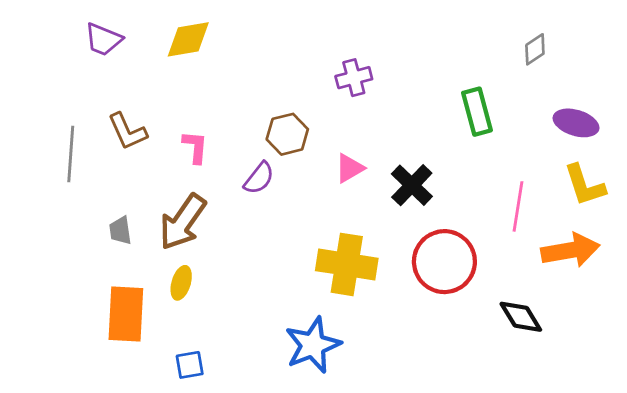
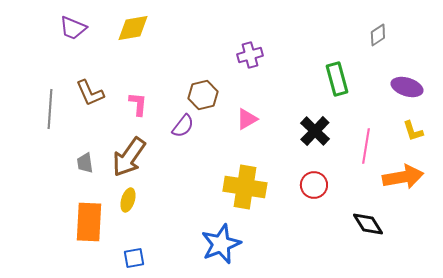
black cross: (412, 185) -> (315, 131), moved
yellow L-shape: (585, 185) -> (413, 131), size x0.7
red circle: (444, 262) -> (314, 185), size x0.6

